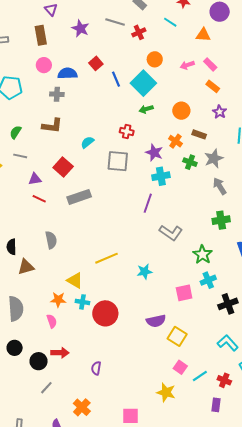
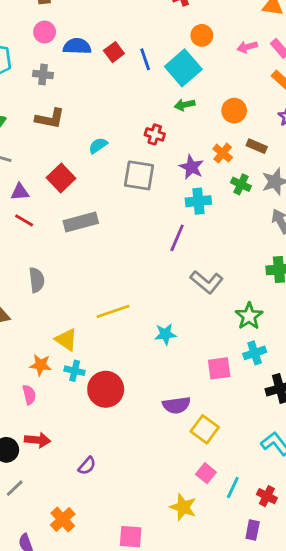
red square: (96, 63) -> (114, 52), moved
gray cross: (57, 94) -> (43, 75), moved
purple semicircle: (96, 368) -> (87, 466), turned -152
cyan line: (200, 376) -> (233, 487), turned -35

